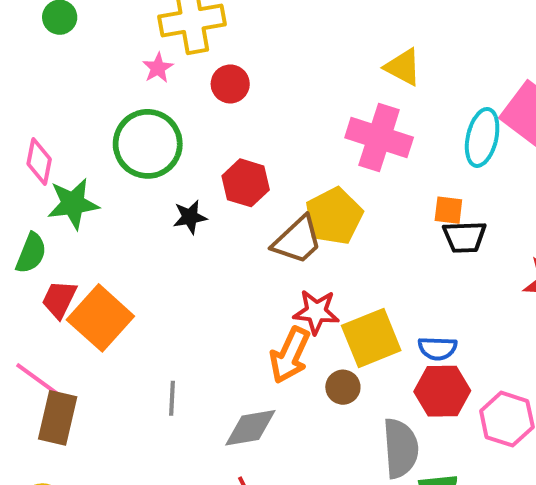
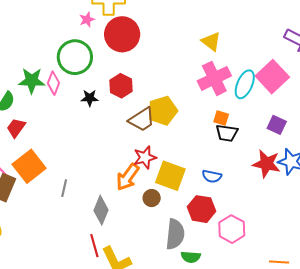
red circle: (230, 84) -> (122, 34), size x1.8
pink cross: (379, 137) -> (214, 78), moved, turned 36
pink diamond: (39, 162) -> (54, 83), moved
red star: (316, 312) -> (145, 157), turned -30
orange square: (100, 318) -> (29, 166), moved
yellow square: (371, 338) -> (170, 176), turned 32
blue semicircle: (438, 348) -> (212, 176), moved
gray diamond: (250, 428) -> (101, 210), turned -68

